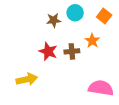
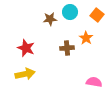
red star: (48, 51) -> (26, 48), moved
pink semicircle: (101, 88) -> (94, 82), size x0.7

